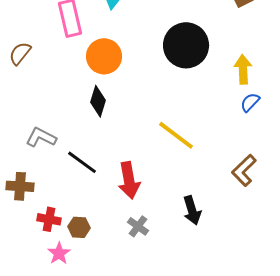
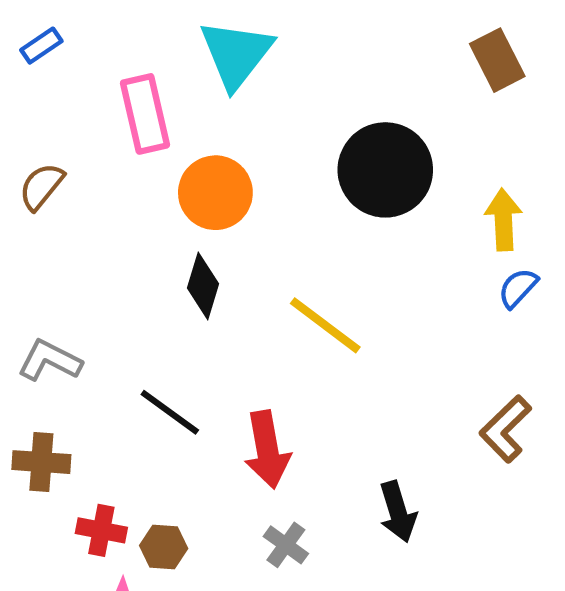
yellow line: (176, 135) -> (325, 325), moved
gray L-shape: (41, 137) -> (50, 361), moved

